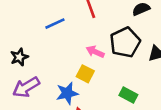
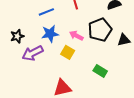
purple arrow: (26, 87) -> (33, 53), moved
blue star: (67, 93) -> (50, 34), moved

